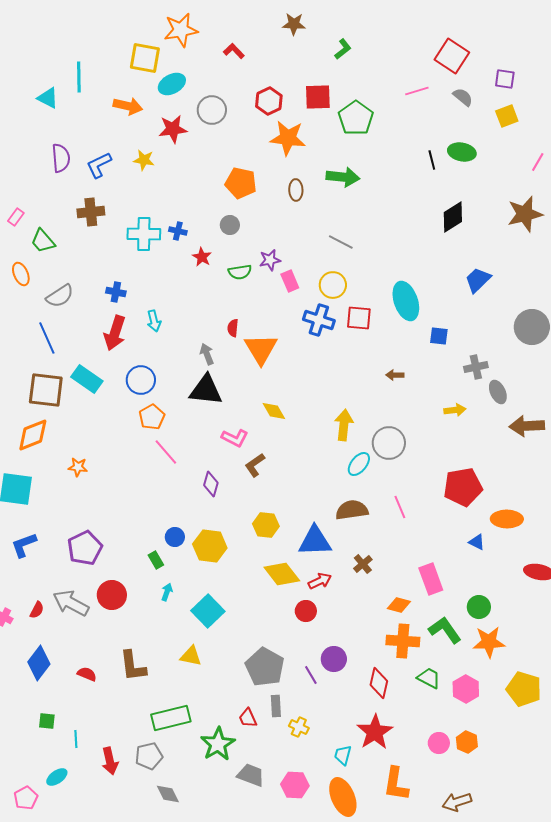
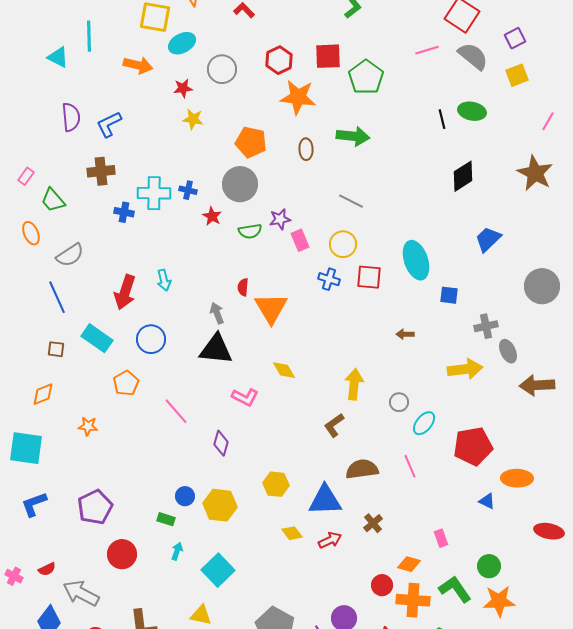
purple square: (505, 79) -> (515, 38), turned -35
gray semicircle: (463, 97) -> (473, 56), size x1.5
red star: (173, 129) -> (183, 88), size x0.7
yellow star: (144, 160) -> (193, 119), moved
brown star: (525, 214) -> (535, 173), turned -30
gray circle: (230, 225) -> (240, 184), size x1.8
blue cross: (116, 292) -> (124, 212), moved
blue cross: (319, 320) -> (329, 279), size x0.7
brown square: (46, 390) -> (56, 349), size x0.5
yellow arrow: (455, 410) -> (465, 369), size x1.6
orange pentagon: (152, 417) -> (126, 383), moved
orange diamond: (33, 435) -> (43, 394), size x0.7
gray circle: (389, 443) -> (399, 402), size x0.6
cyan ellipse: (359, 464) -> (424, 423), moved
brown L-shape: (255, 465) -> (334, 425), moved
green rectangle: (156, 560) -> (166, 519), turned -42
yellow diamond: (282, 574) -> (292, 533), size x0.6
pink rectangle: (431, 579) -> (441, 538), size x0.6
gray arrow: (71, 603) -> (81, 593), moved
red semicircle: (37, 610) -> (47, 569), turned 36
red circle: (306, 611) -> (382, 585), moved

